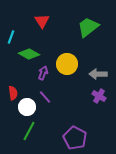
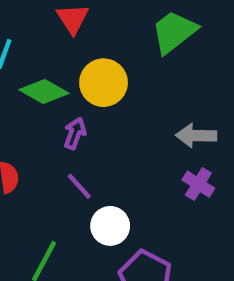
yellow circle: (67, 64) -> (104, 83), moved
white circle: (27, 107) -> (110, 226), moved

